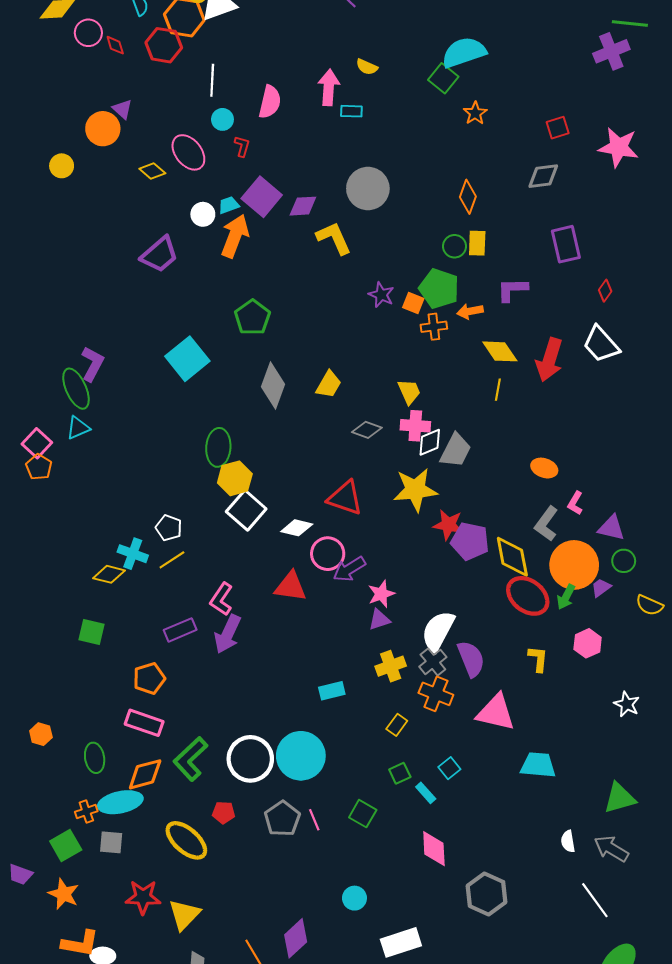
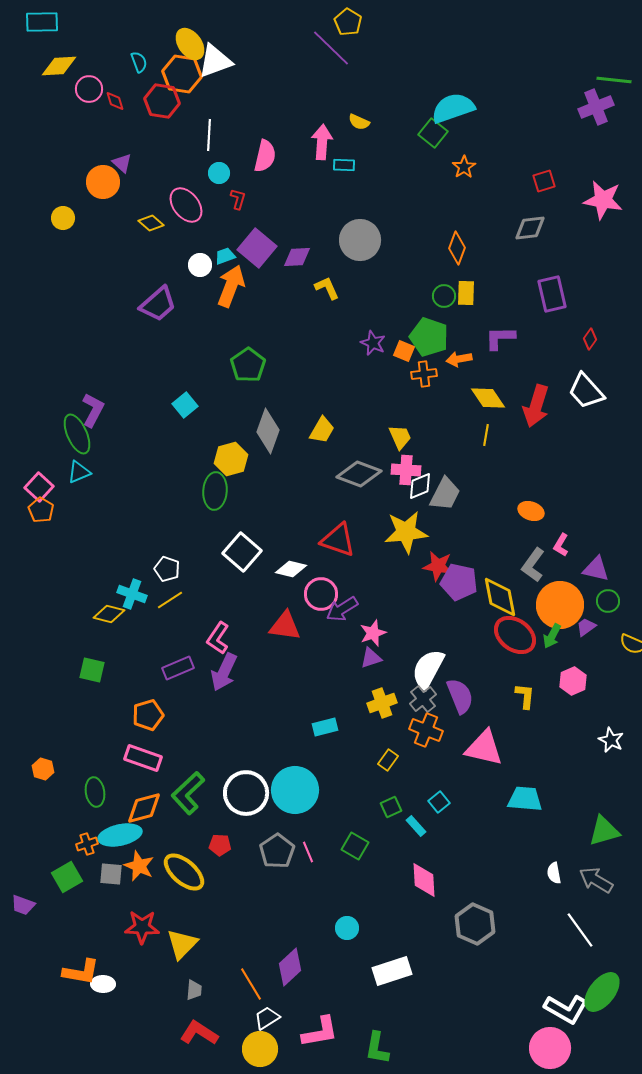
yellow L-shape: (334, 238) -> (327, 288), size x0.7
cyan square: (187, 359) -> (185, 405), size x0.6
gray diamond: (367, 430) -> (359, 474), size x1.5
yellow hexagon: (235, 478) -> (231, 459), moved
orange star: (64, 894) -> (139, 866), moved

